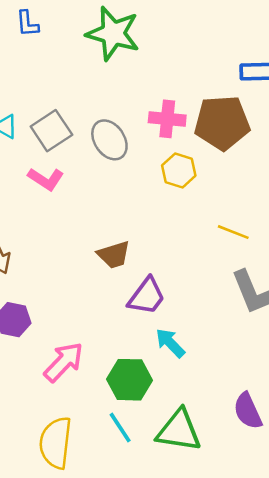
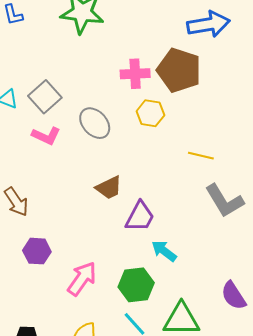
brown pentagon: (222, 123) -> (179, 70), turned 30
gray ellipse: (109, 140) -> (95, 123), moved

